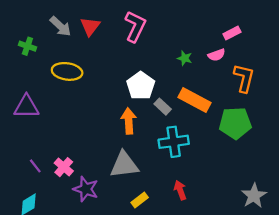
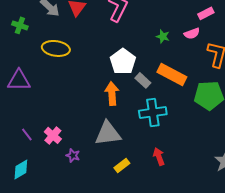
purple star: (86, 189) -> (73, 155), size x0.6

